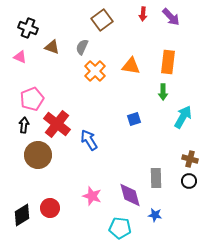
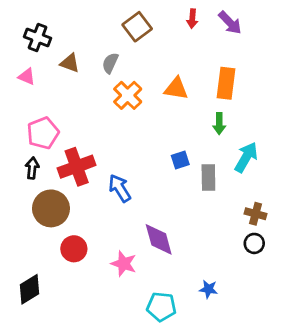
red cross: (57, 124) -> (77, 167), turned 32
gray rectangle: (156, 178) -> (208, 177), moved
purple diamond: (130, 195) -> (159, 239), moved
red circle: (50, 208) -> (74, 249), moved

